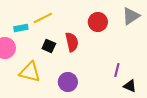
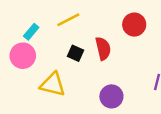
cyan rectangle: (21, 28) -> (31, 32), moved, turned -40
purple circle: (68, 82) -> (111, 96), moved

